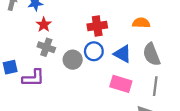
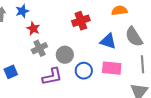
gray cross: (46, 47) -> (39, 48), turned -35
blue circle: (94, 51) -> (84, 71), moved
purple L-shape: (33, 78) -> (52, 76), moved

